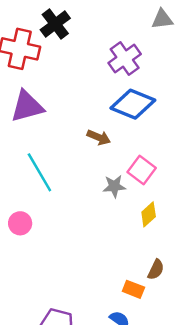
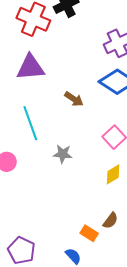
brown arrow: (99, 137) -> (74, 99), moved
gray star: (114, 186) -> (63, 154), moved

